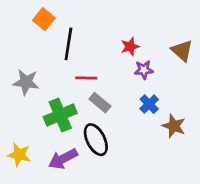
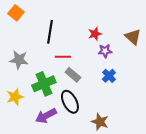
orange square: (44, 19) -> (16, 13), moved
brown star: (174, 126) -> (100, 122), moved
yellow star: (19, 155) -> (15, 97), moved, turned -30

